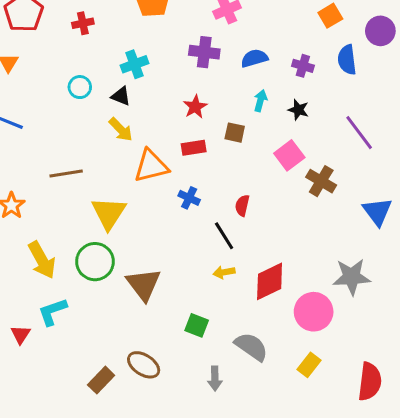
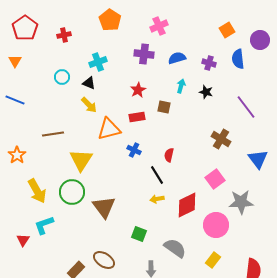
pink square: (289, 155) -> (215, 179), moved

